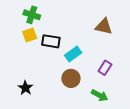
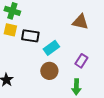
yellow square: (30, 35) -> (10, 30), turned 32
green arrow: (100, 95) -> (76, 87), turned 63

